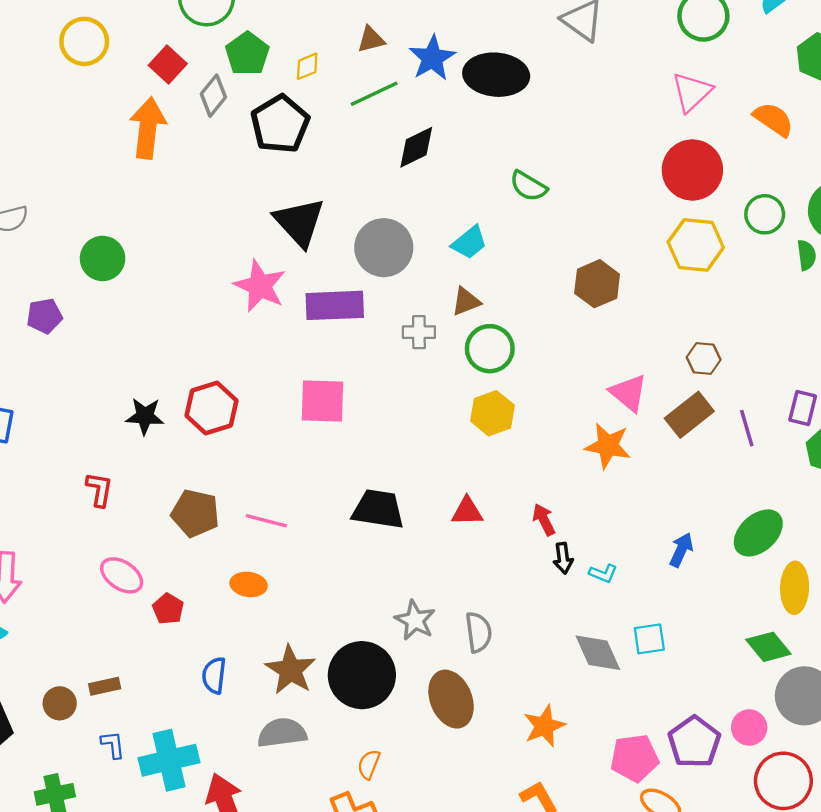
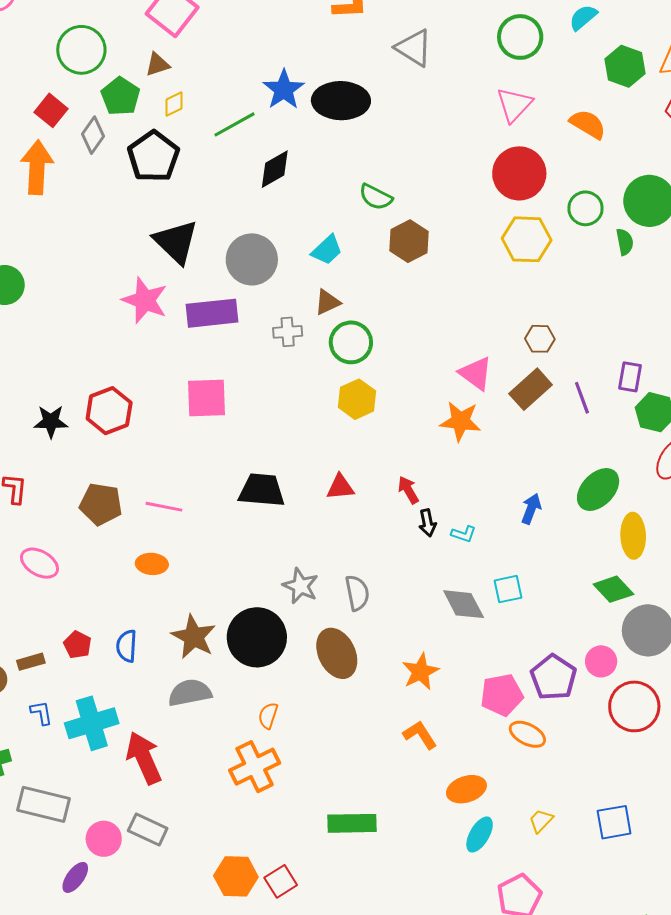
brown triangle: (371, 39) -> (157, 64), moved
brown hexagon: (597, 284) -> (409, 241), moved
red pentagon: (168, 609) -> (78, 645), moved

